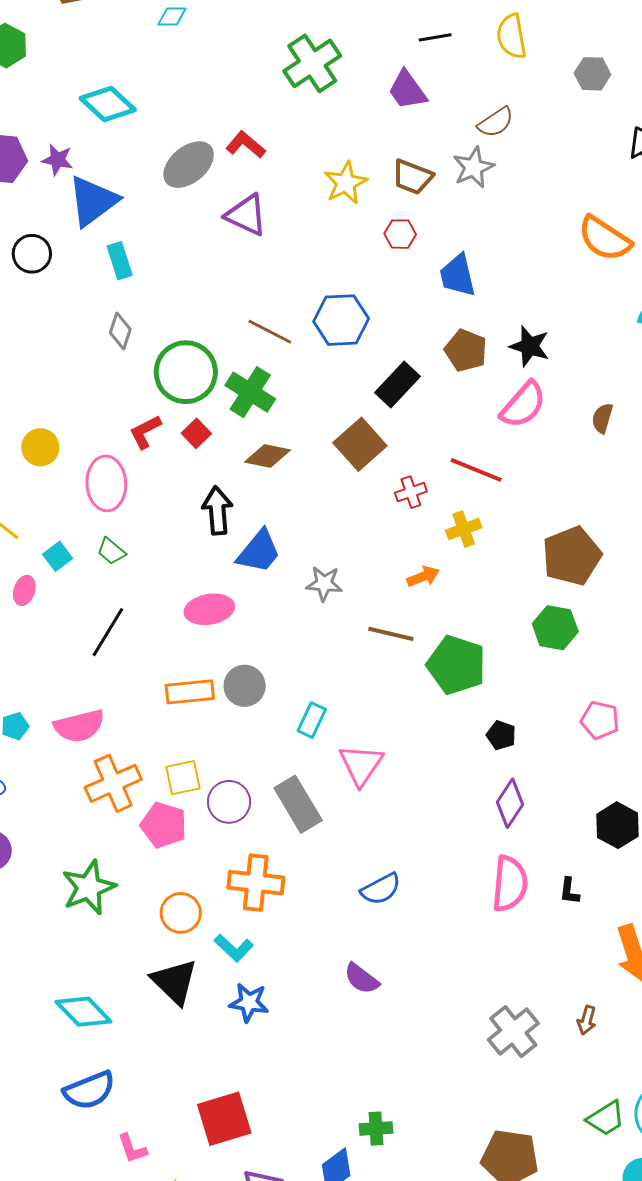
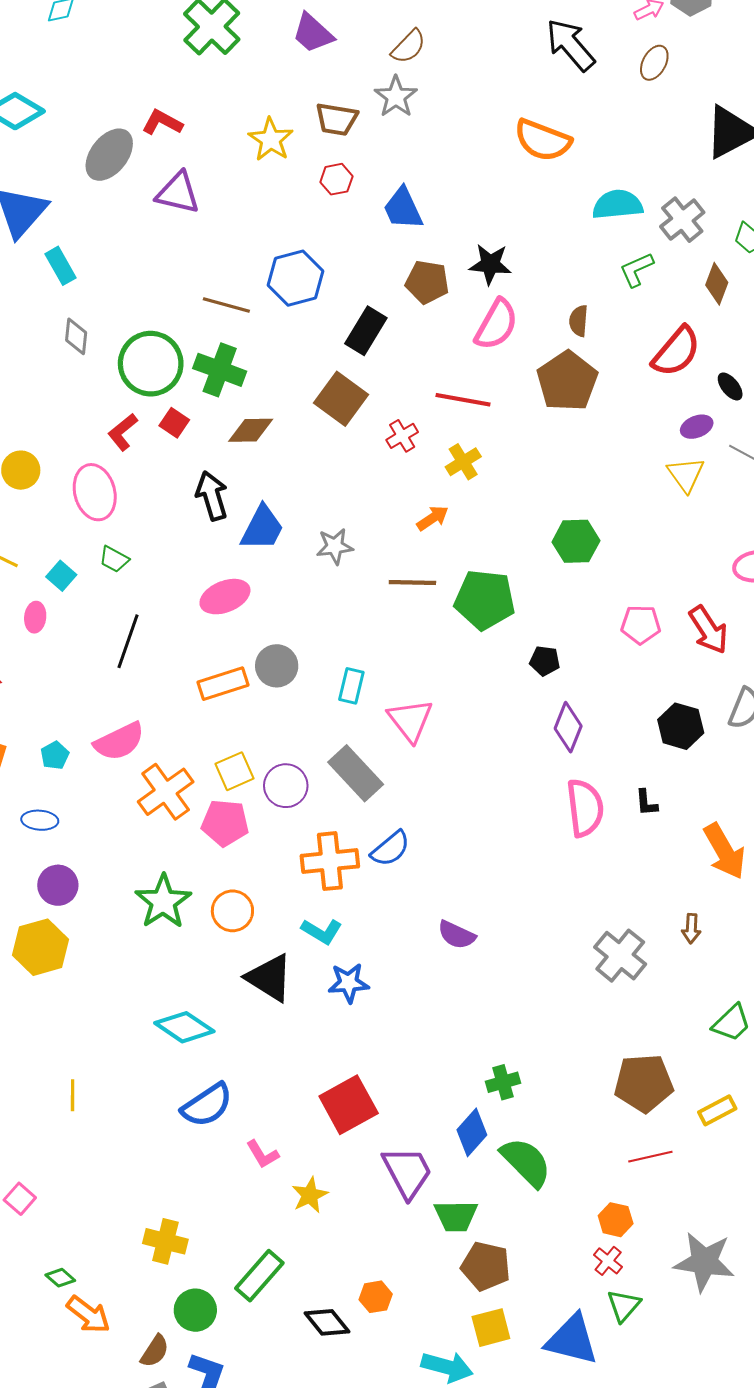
brown pentagon: (572, 556) -> (567, 381), moved
blue semicircle: (381, 889) -> (390, 849), moved
orange circle: (181, 913) -> (232, 911), moved

